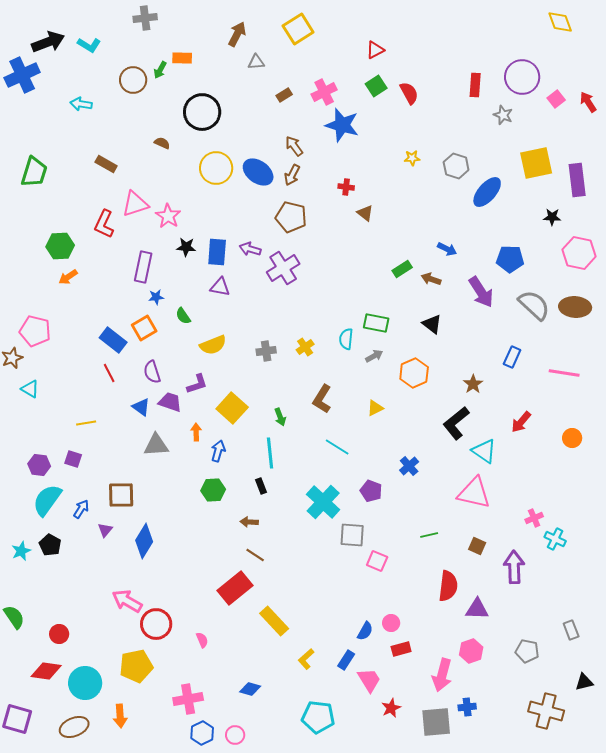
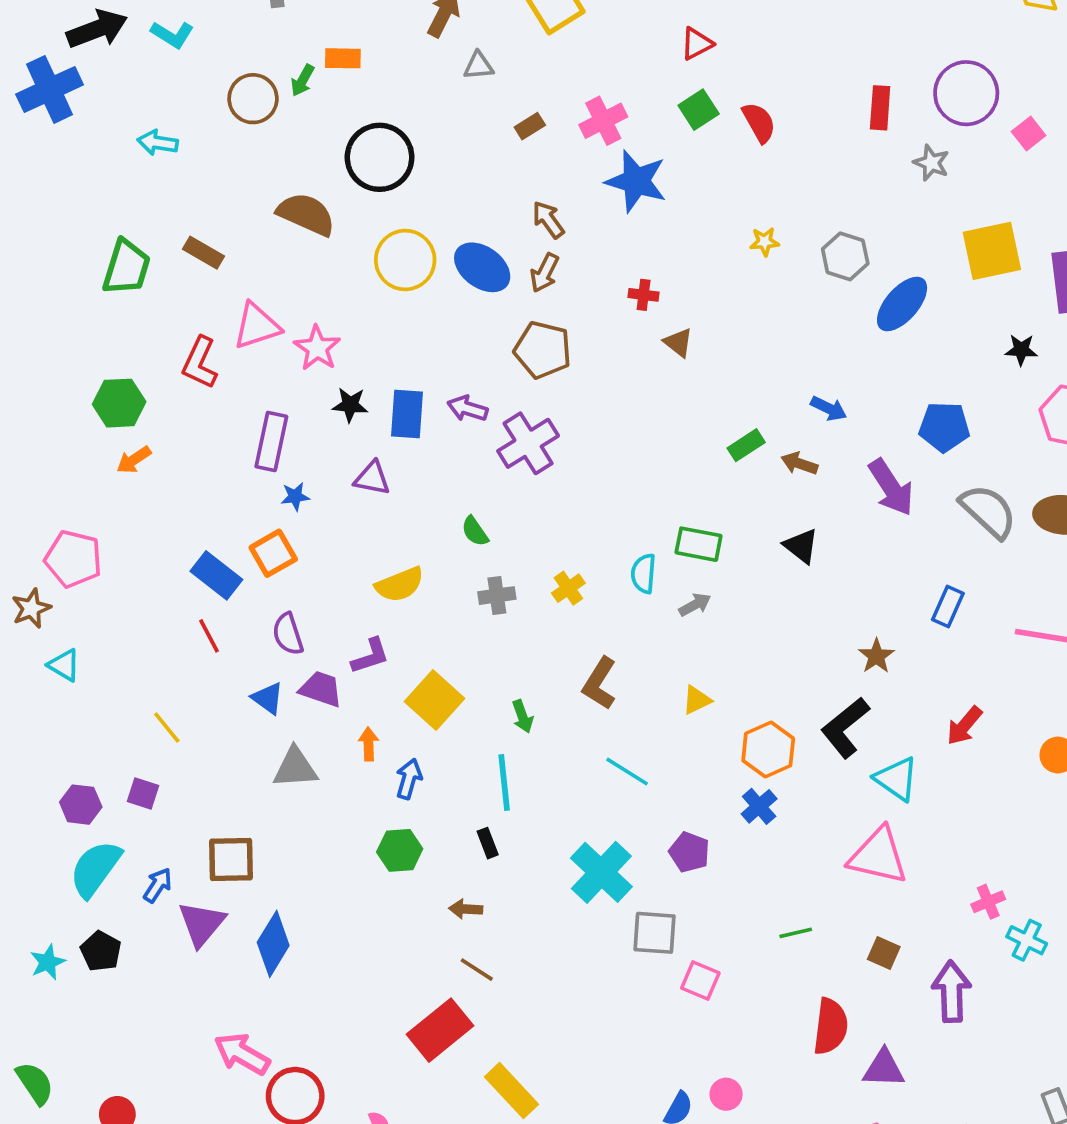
brown semicircle: (162, 143) -> (306, 214), size x2.0
green trapezoid: (34, 172) -> (127, 267), moved
purple triangle: (220, 287) -> (372, 478), moved
green semicircle: (183, 316) -> (475, 531), moved
orange hexagon: (414, 373) -> (768, 750), moved
yellow line: (86, 423) -> (167, 728), turned 60
purple triangle: (105, 530) -> (202, 924), size x1.8

